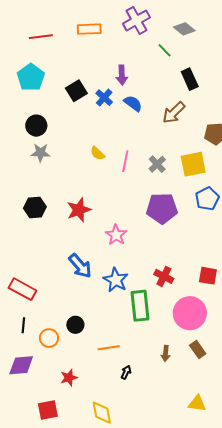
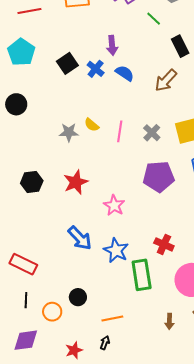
black circle: (36, 126) -> (16, 104), moved
gray star: (40, 153) -> (69, 132), moved
black arrow: (126, 372) -> (105, 343), moved

